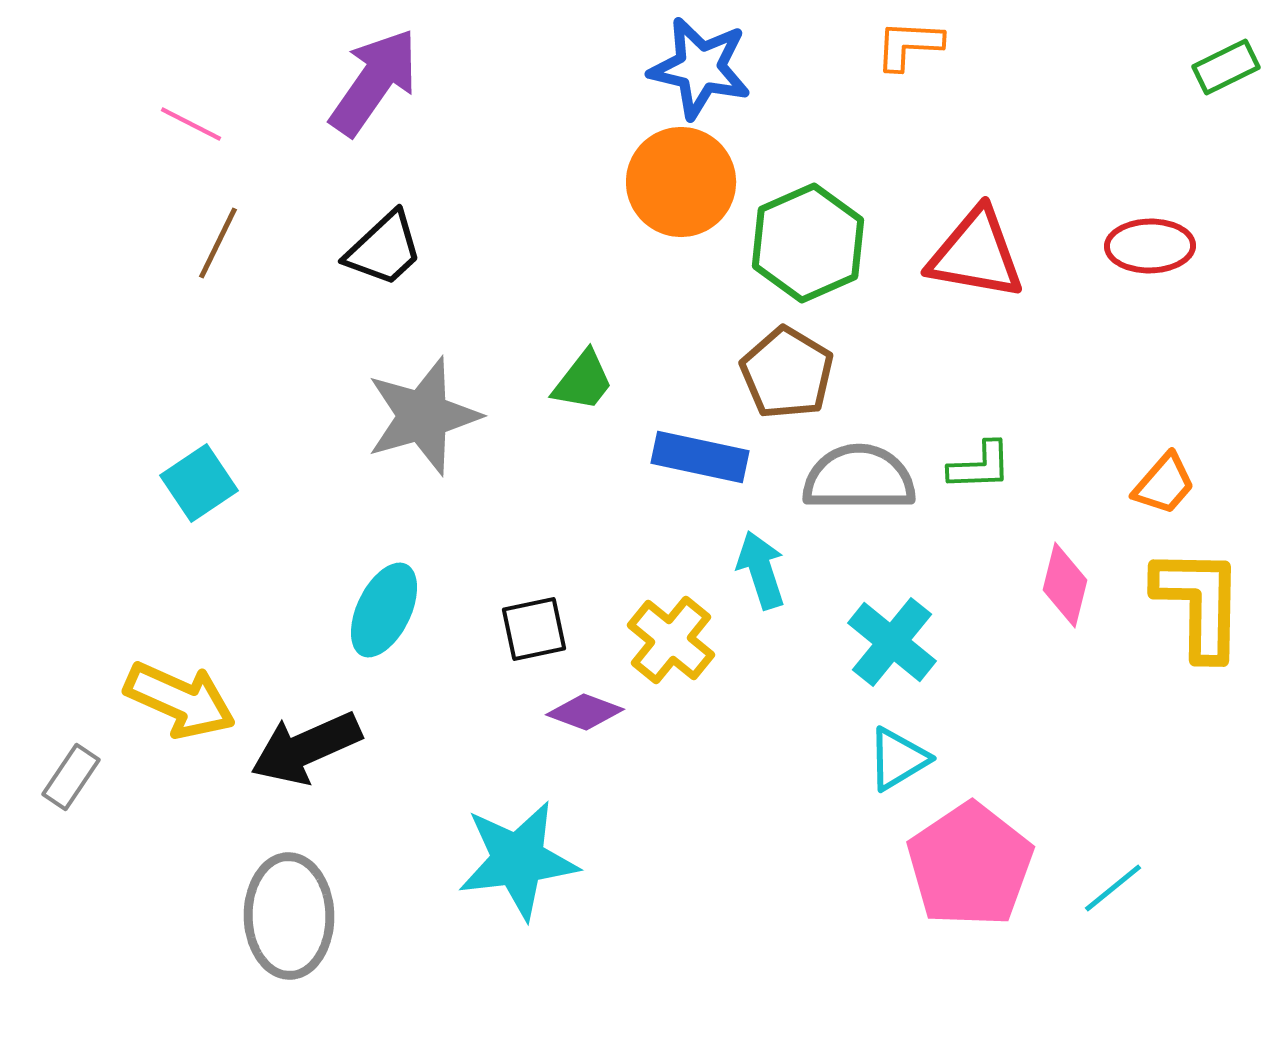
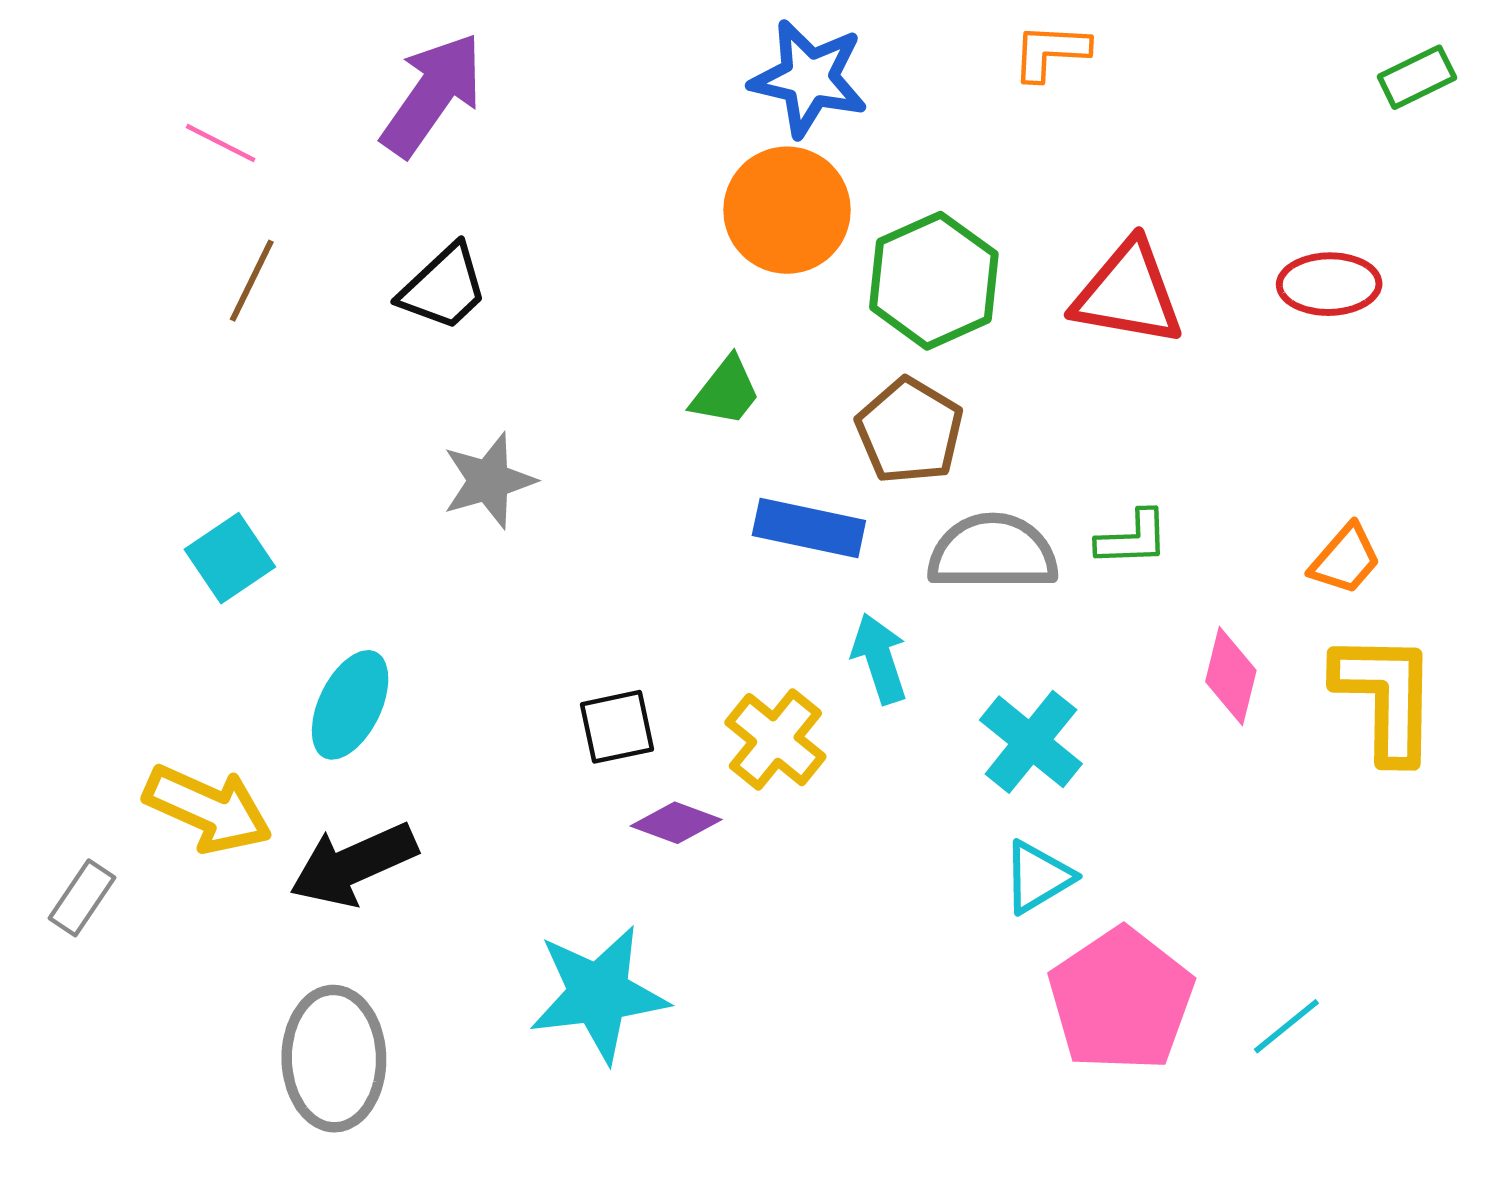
green trapezoid: (583, 381) -> (726, 392), moved
gray star: (423, 416) -> (489, 481), size x0.7
cyan ellipse: (384, 610) -> (350, 705), moved

